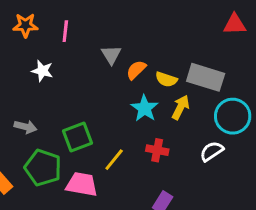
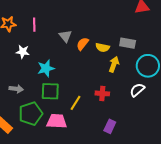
gray rectangle: (206, 77) -> (128, 43), size x0.7
cyan star: (145, 108) -> (46, 68), moved, turned 30
green square: (77, 137) -> (50, 91), turned 30
green pentagon: (43, 168) -> (31, 114), turned -30

